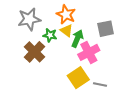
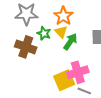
brown cross: (34, 52) -> (26, 47), turned -35
pink cross: (89, 52) -> (78, 72), moved

